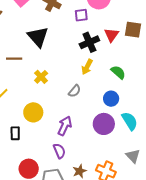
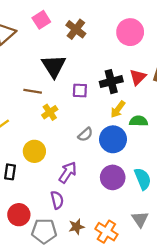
purple square: (81, 15) -> (80, 91), moved
brown line: (14, 59) -> (33, 91), moved
yellow arrow: (87, 67) -> (118, 109), moved
green semicircle: (118, 72) -> (139, 121), turned -49
blue circle: (111, 99) -> (113, 139), moved, size x1.5

